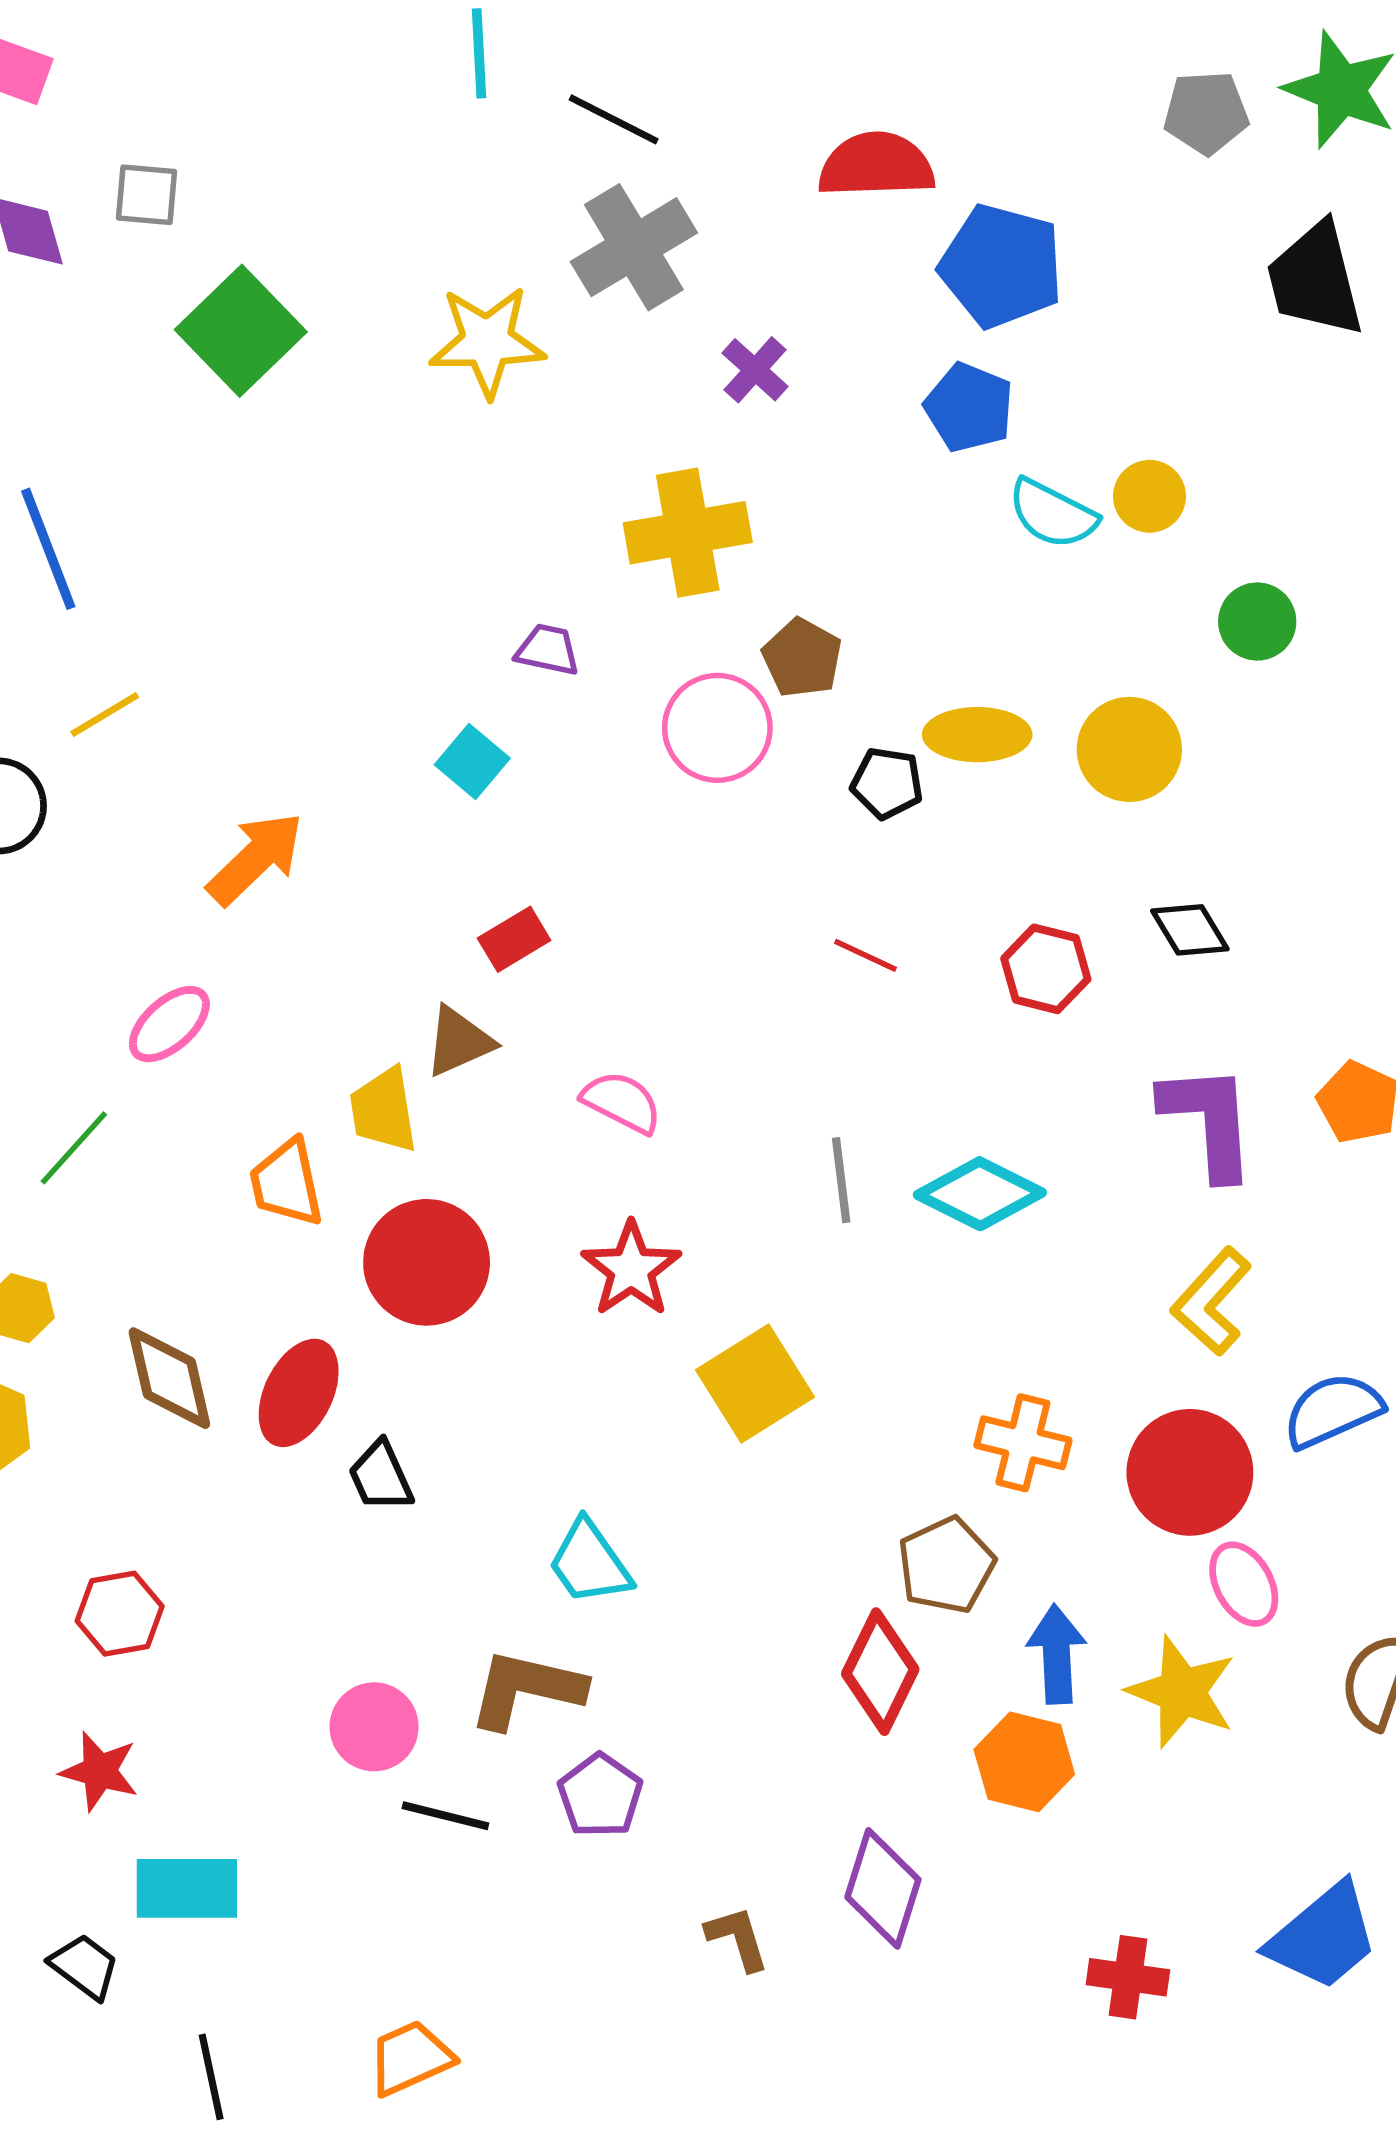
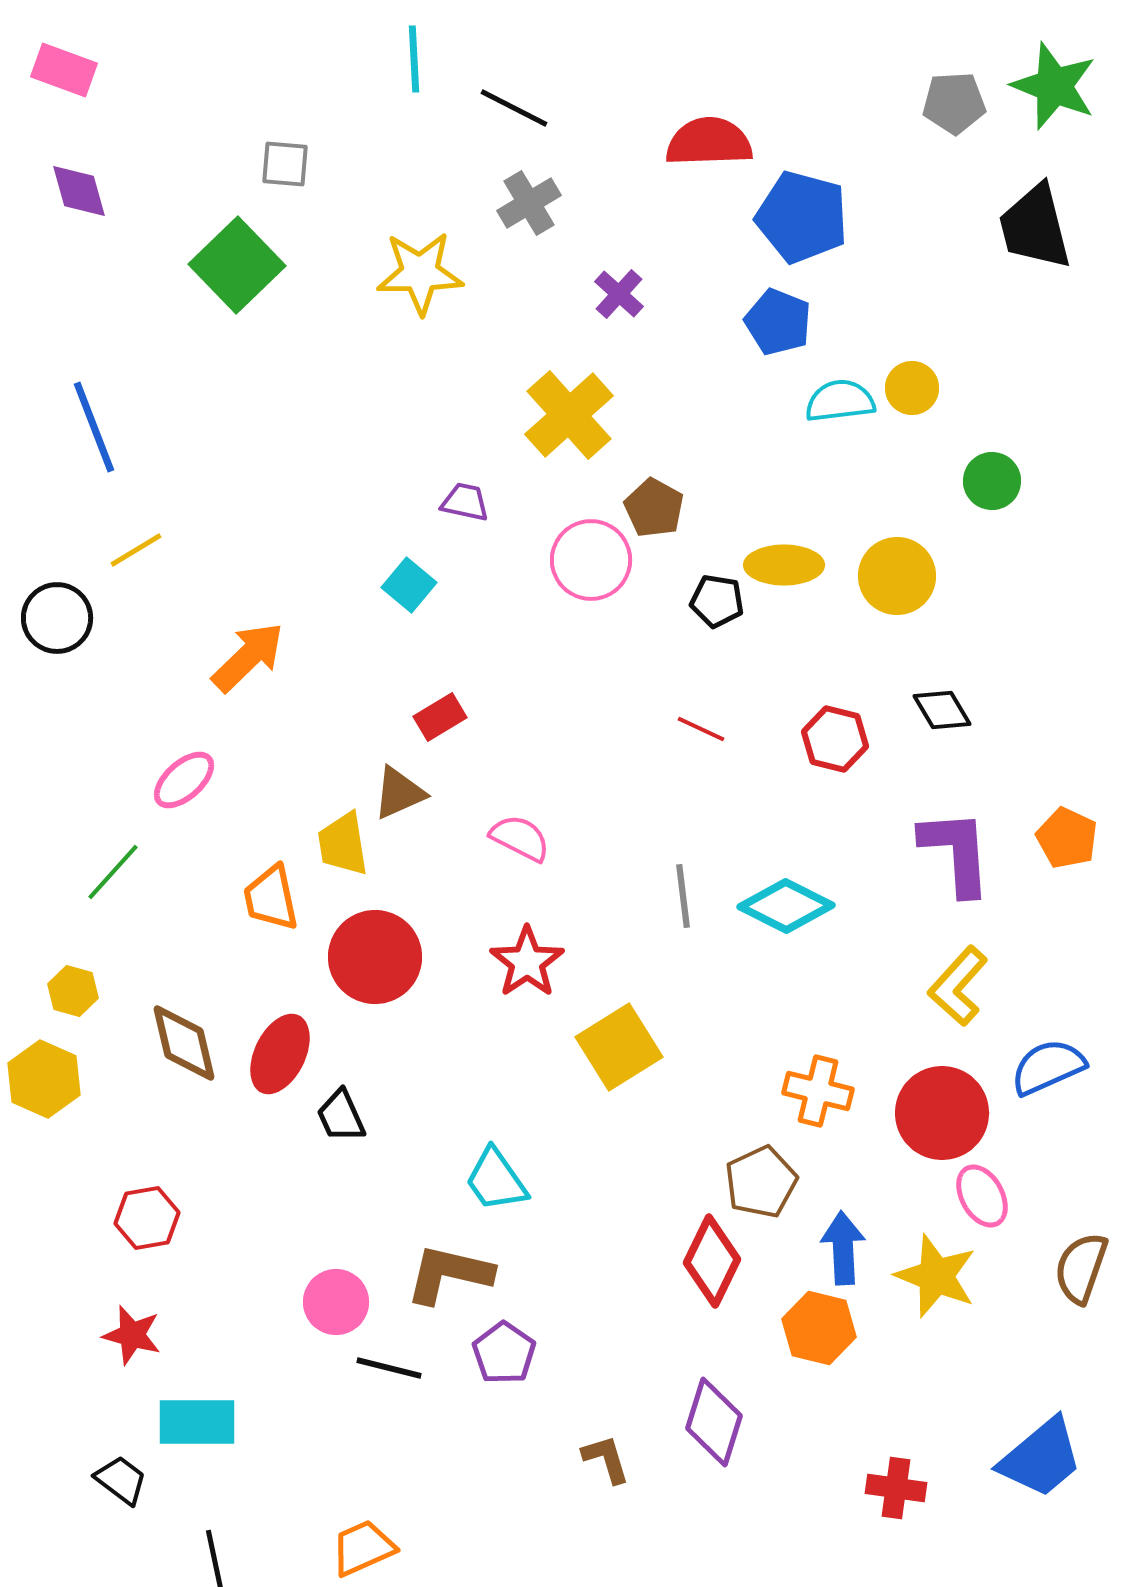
gray square: (147, 195) -> (285, 164), moved
gray cross: (634, 247) -> (529, 203), size x0.7
cyan semicircle: (1053, 514) -> (840, 401), turned 146
yellow cross: (688, 533) -> (569, 415), turned -32

